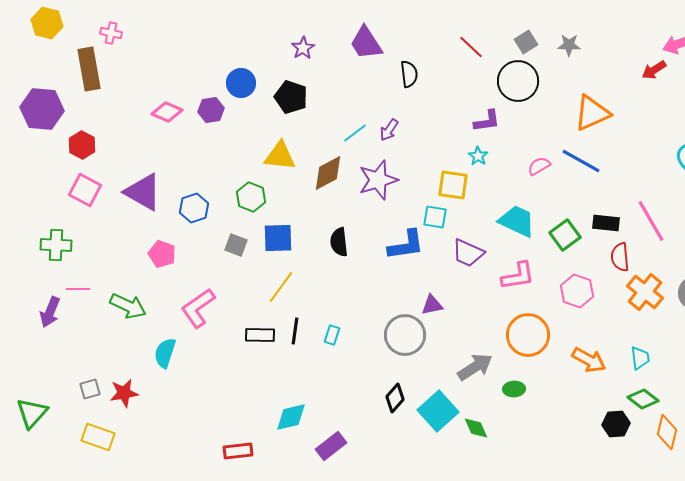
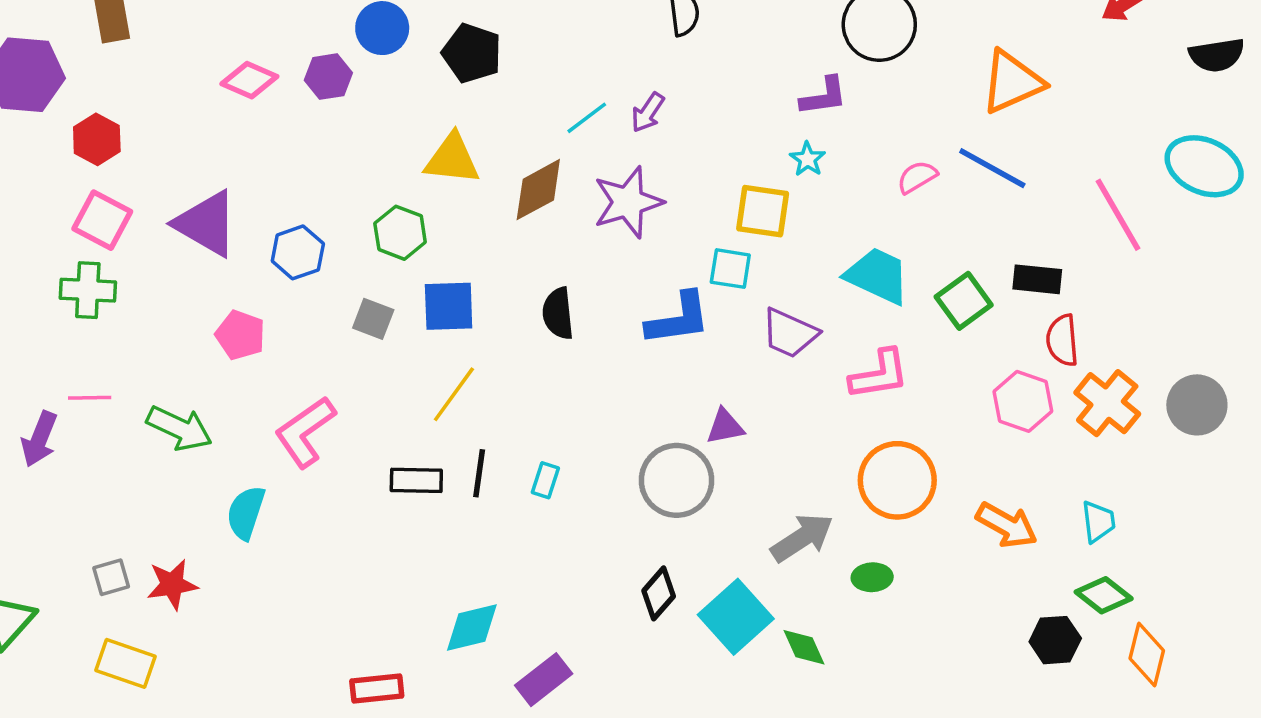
pink line: (651, 221) -> (1118, 215), moved
green cross: (56, 245) -> (88, 290), moved
pink hexagon: (577, 291) -> (1023, 401), moved

